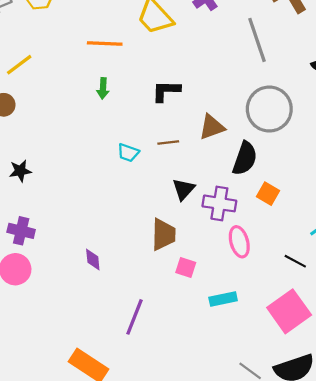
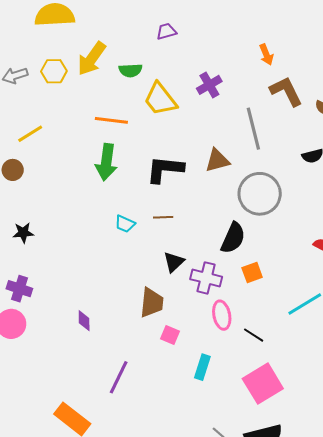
green arrow: (103, 88) -> (106, 162), size x1.8
black L-shape: (166, 91) -> (165, 169), size x1.4
brown triangle: (212, 127) -> (217, 160), moved
orange square: (268, 194) -> (252, 272), turned 35
black line: (295, 261) -> (254, 335), moved
cyan rectangle: (223, 299) -> (202, 367), turned -65

